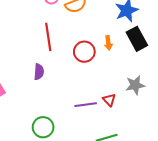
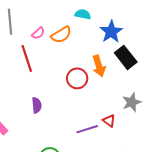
red line: (48, 37) -> (27, 58), moved
orange arrow: (108, 43) -> (99, 66), size x1.5

